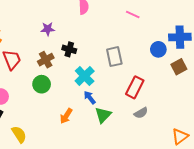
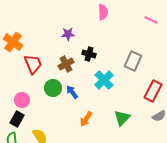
gray rectangle: (114, 57) -> (133, 61), turned 36
green circle: (42, 84) -> (53, 88), moved
blue arrow: (90, 98) -> (72, 92), moved

